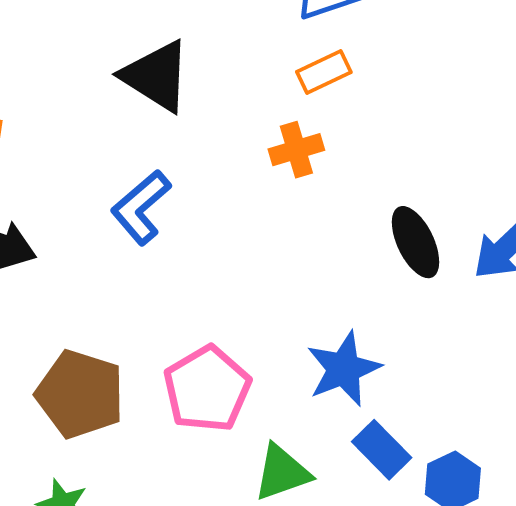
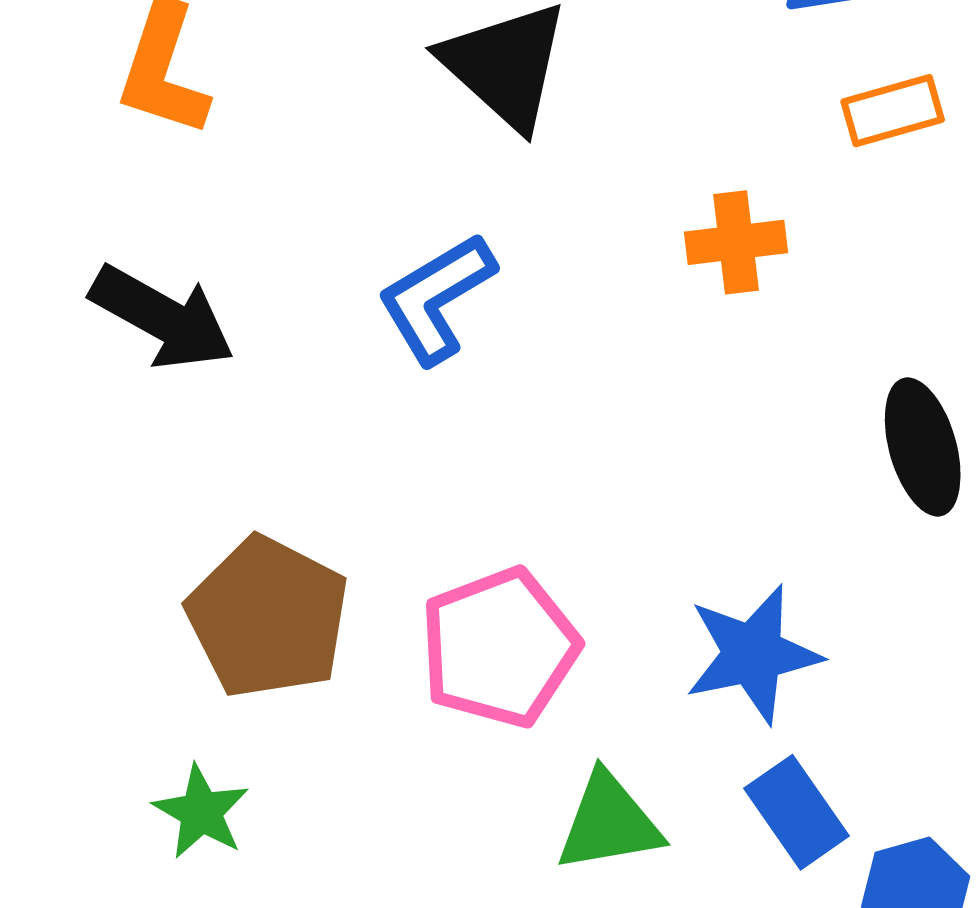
orange rectangle: (324, 72) -> (893, 111), moved

